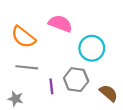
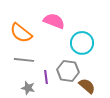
brown semicircle: (109, 93) -> (87, 86), moved
gray star: (16, 99) -> (28, 88), moved

